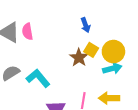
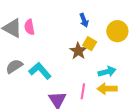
yellow circle: (113, 52) -> (117, 31), moved
cyan arrow: (112, 69) -> (107, 72), moved

